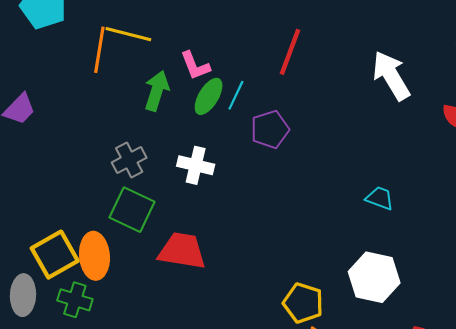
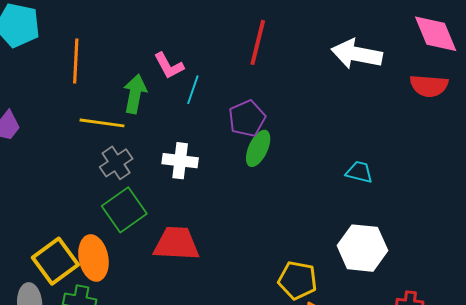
yellow line: (128, 34) -> (102, 123), moved
white arrow: (391, 76) -> (357, 54), turned -42
cyan line: (236, 95) -> (193, 90), moved
green ellipse: (209, 96) -> (258, 148), moved
green square: (132, 210) -> (124, 210), turned 36

